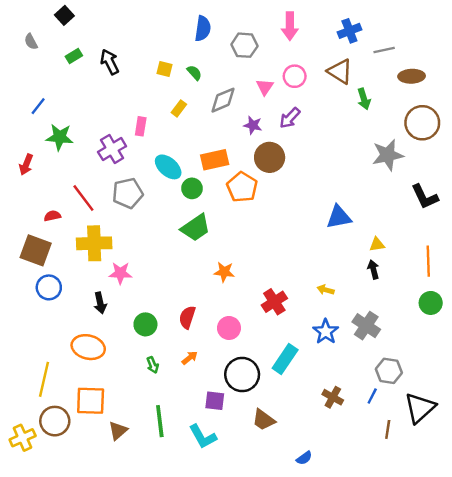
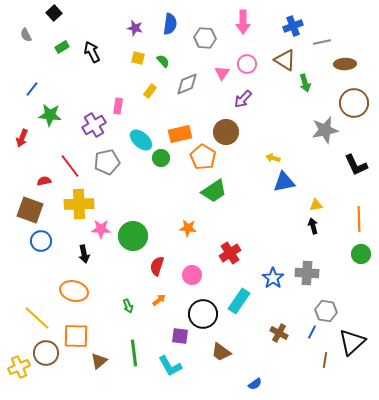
purple star: (253, 125) -> (135, 28), moved
green trapezoid: (196, 228) -> (214, 191), moved
yellow arrow: (326, 290) -> (273, 158), moved
green circle: (145, 324) -> (133, 236), moved, size x1.5
gray cross: (366, 326) -> (307, 273), turned -30
yellow line: (44, 379) -> (37, 318), turned -60

